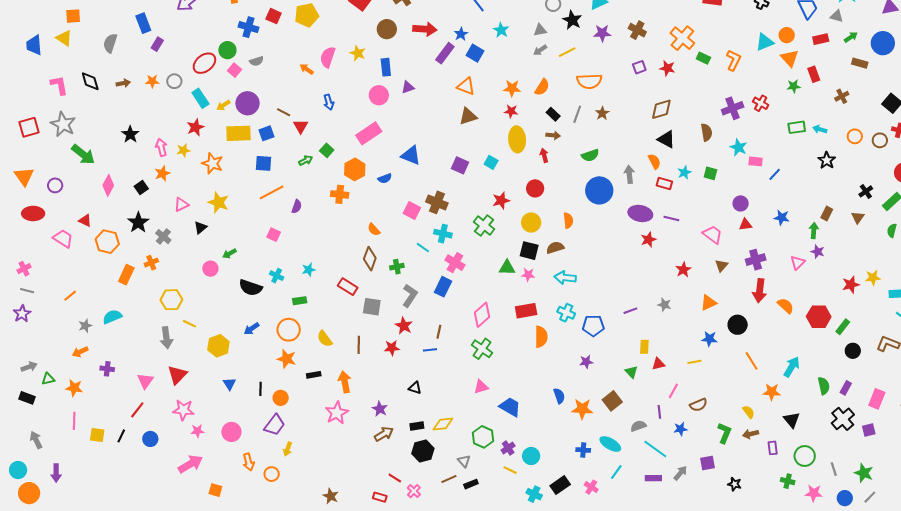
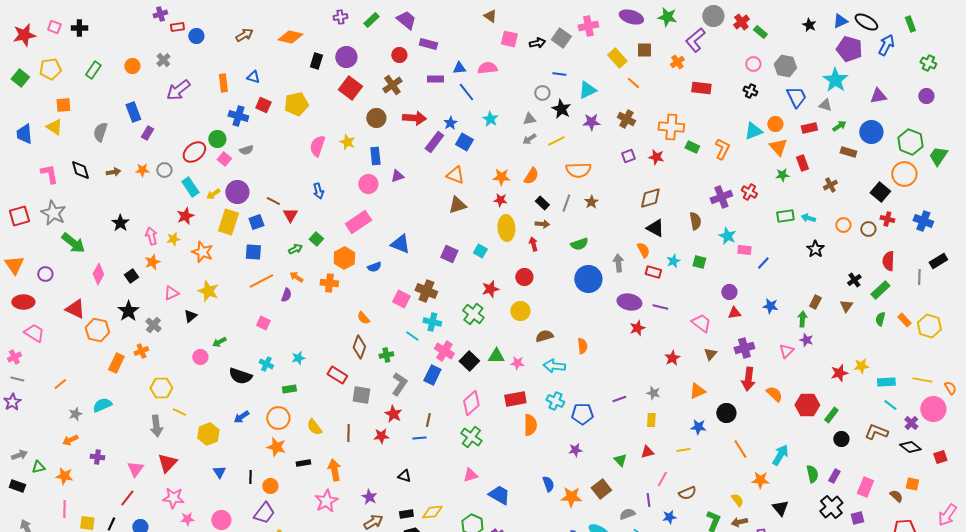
orange cross: (682, 38) -> (671, 127), turned -35
orange arrow: (307, 69) -> (296, 277), moved
yellow rectangle: (238, 133) -> (228, 222), turned -70
red triangle: (85, 221) -> (75, 309), size x1.5
orange semicircle: (568, 221) -> (582, 346), moved
pink trapezoid: (63, 239) -> (34, 333), moved
black square: (529, 251) -> (469, 361), moved, turned 30
yellow rectangle: (644, 347) -> (651, 420), moved

